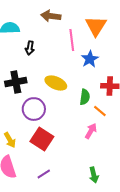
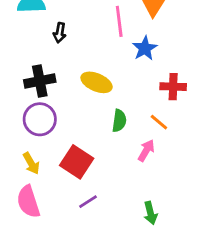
green semicircle: (85, 97) -> (119, 121), moved
purple circle: (34, 109) -> (40, 119), moved
purple line: (44, 174) -> (88, 202), moved

